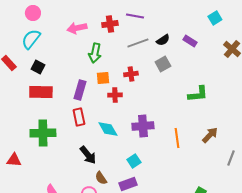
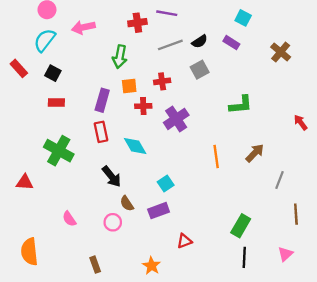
cyan square: (215, 18) -> (243, 18), moved, turned -32
pink arrow: (77, 28) -> (83, 27), moved
red rectangle: (41, 92) -> (56, 102), size x0.6
purple cross: (143, 126) -> (176, 119), moved, turned -30
green cross: (43, 133) -> (59, 151), turned 30

